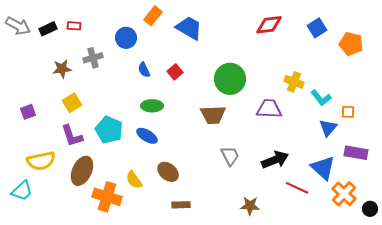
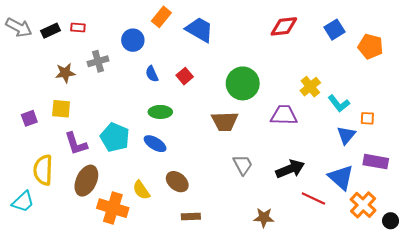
yellow cross: (294, 82) -> (310, 87), turned 30
yellow square: (72, 103) -> (61, 109), moved, turned 36
yellow semicircle: (41, 161) -> (43, 170), turned 104

